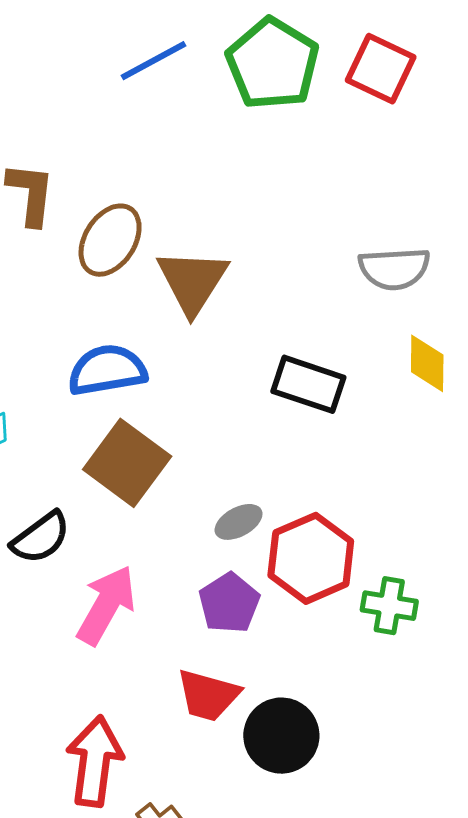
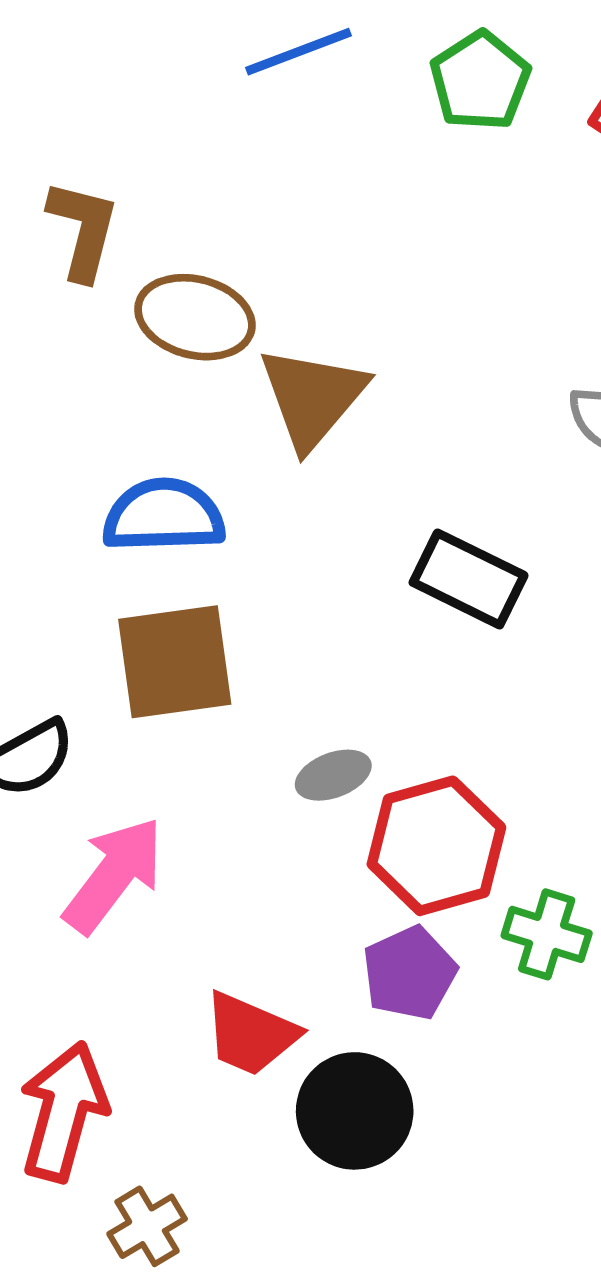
green pentagon: (273, 64) -> (480, 81), size x0.7
brown ellipse: (110, 240) -> (195, 317), turned 64
brown square: (127, 463) -> (175, 662), turned 38
purple pentagon: (229, 603) -> (409, 973), moved

